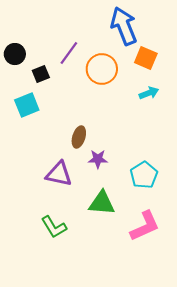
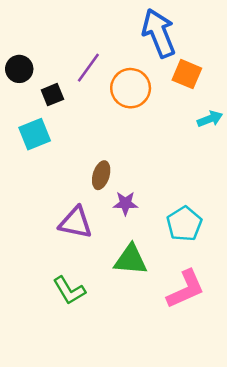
cyan arrow: (149, 93) -> (210, 119), moved

